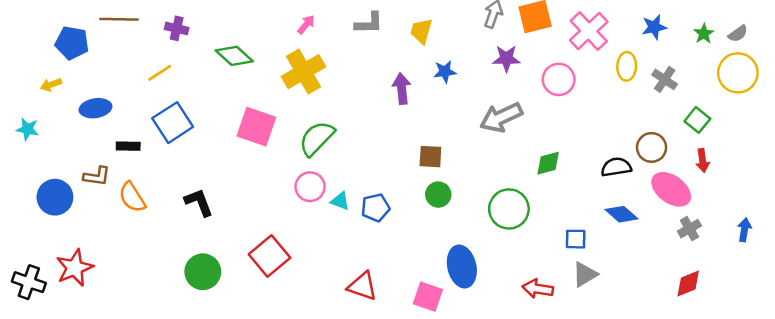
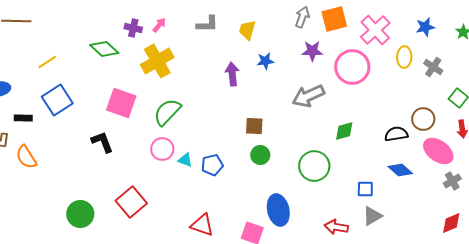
purple cross: (177, 28) -> (133, 28), moved
pink circle: (559, 79) -> (352, 67), size x1.4
black L-shape: (199, 202) -> (102, 142), moved

